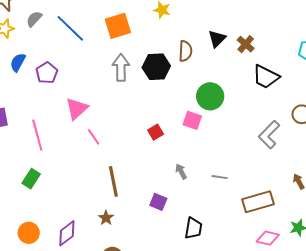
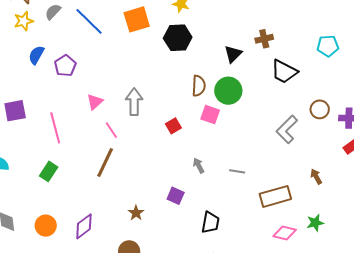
black triangle: (217, 39) -> (233, 54), moved
brown cross: (246, 44) -> (264, 39), turned 36
brown semicircle: (185, 51) -> (199, 86), moved
black hexagon: (156, 67) -> (178, 38), moved
gray arrow: (121, 68) -> (134, 102), moved
pink triangle: (77, 109) -> (95, 102), size x0.7
brown line: (113, 181) -> (105, 163), moved, turned 36
brown star: (106, 218) -> (136, 213), moved

